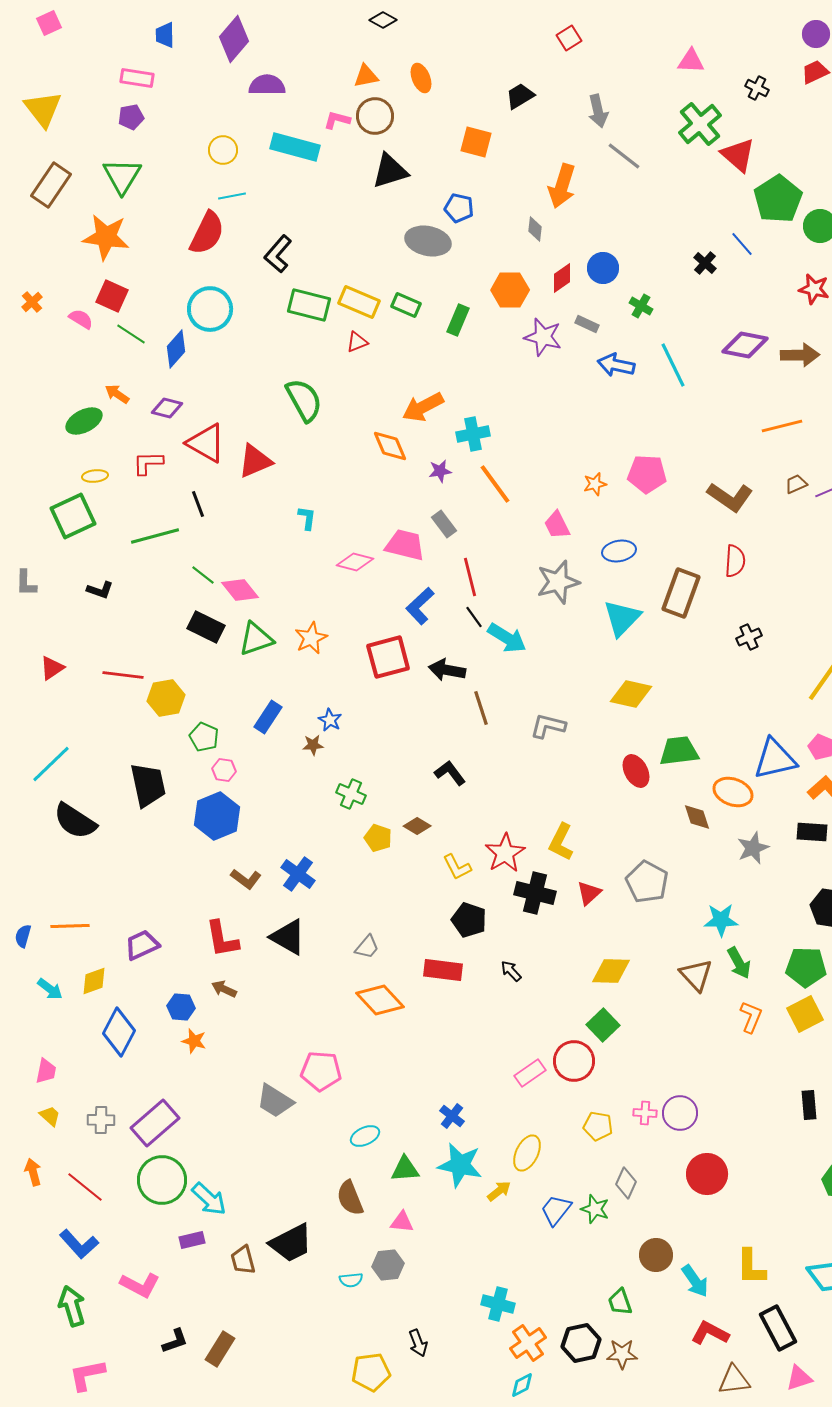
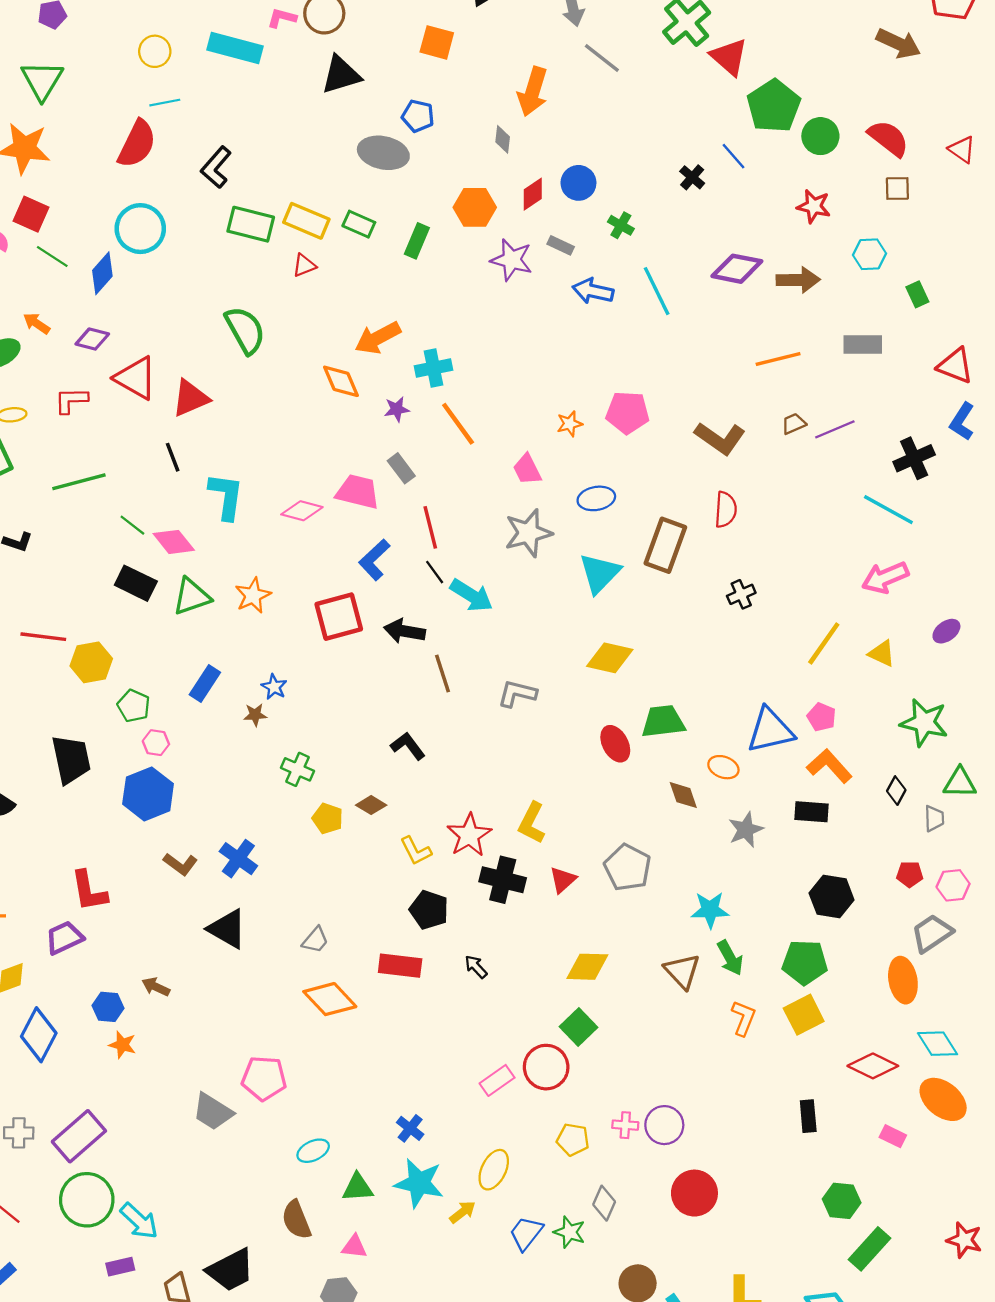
black line: (198, 504) -> (173, 457), moved
cyan L-shape: (307, 518) -> (226, 496), moved, size x1.8
orange ellipse: (733, 792) -> (723, 767), size x0.7
red L-shape: (222, 939) -> (89, 891), moved

